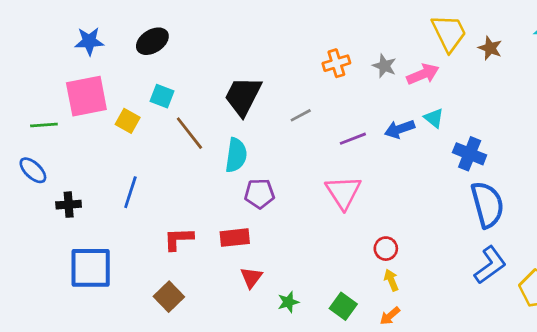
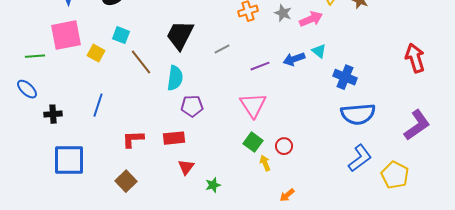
blue semicircle: (487, 205) -> (358, 114), turned 100
yellow arrow: (391, 280) -> (265, 163), moved
green square: (343, 306) -> (253, 142), moved

